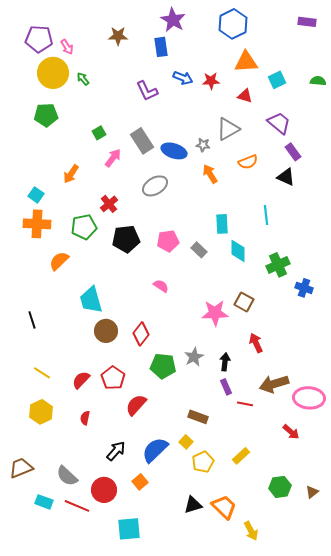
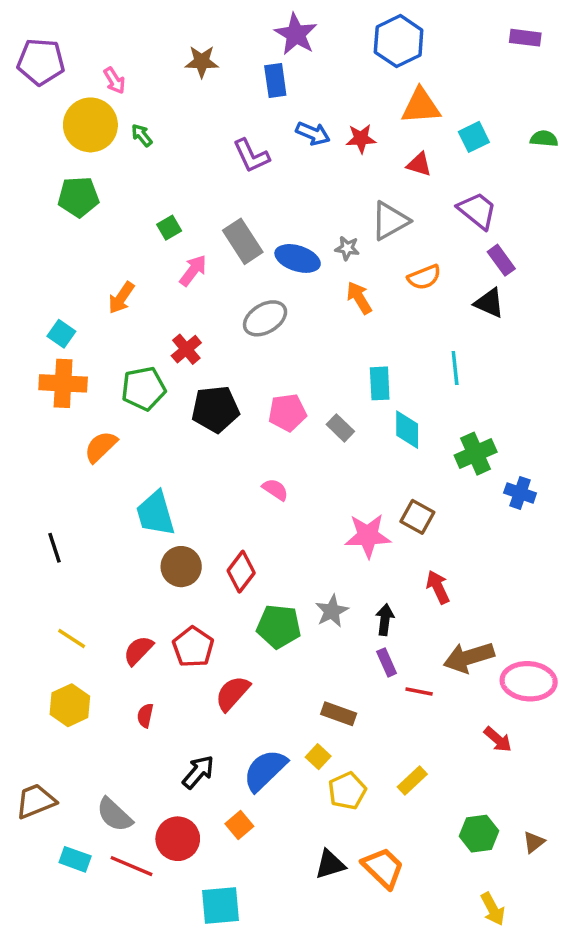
purple pentagon: (39, 39) -> (41, 62), moved
yellow arrow: (251, 531) -> (493, 909), moved

